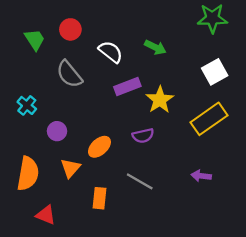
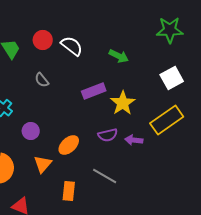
white semicircle: (111, 52) -> (72, 46), moved
gray semicircle: (69, 74) -> (42, 80), size x0.6
purple arrow: (201, 176) -> (134, 140), moved

